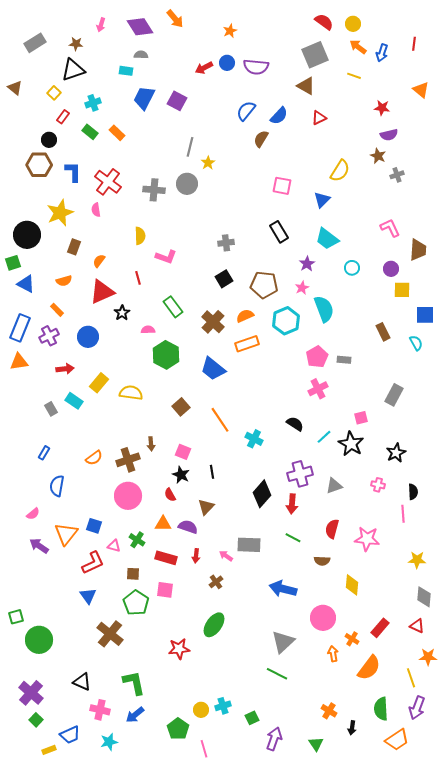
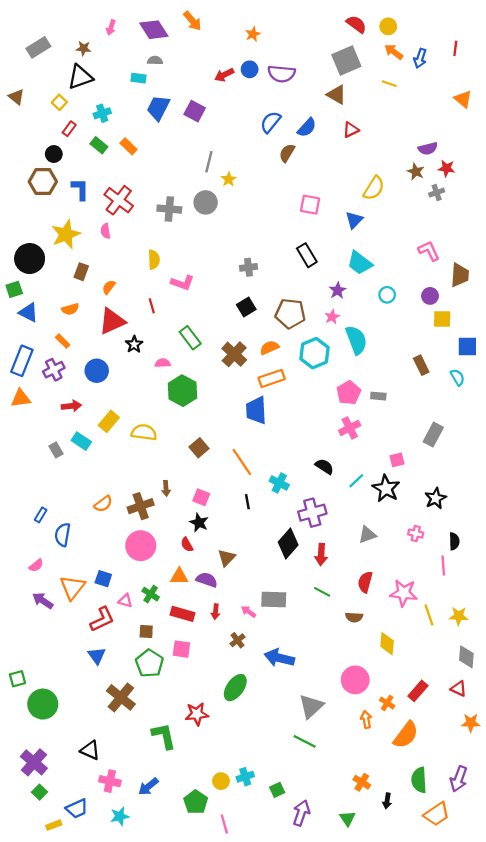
red star: (382, 108) -> (447, 168), moved
blue trapezoid: (213, 369) -> (256, 410), moved, turned 48
blue rectangle: (44, 453) -> (41, 515), moved
black line: (212, 472) -> (247, 502), moved
purple cross: (300, 474) -> (312, 513), moved
blue arrow: (283, 589) -> (279, 658), moved
yellow line: (411, 678) -> (429, 615), moved
green L-shape: (134, 683) -> (164, 736), moved

